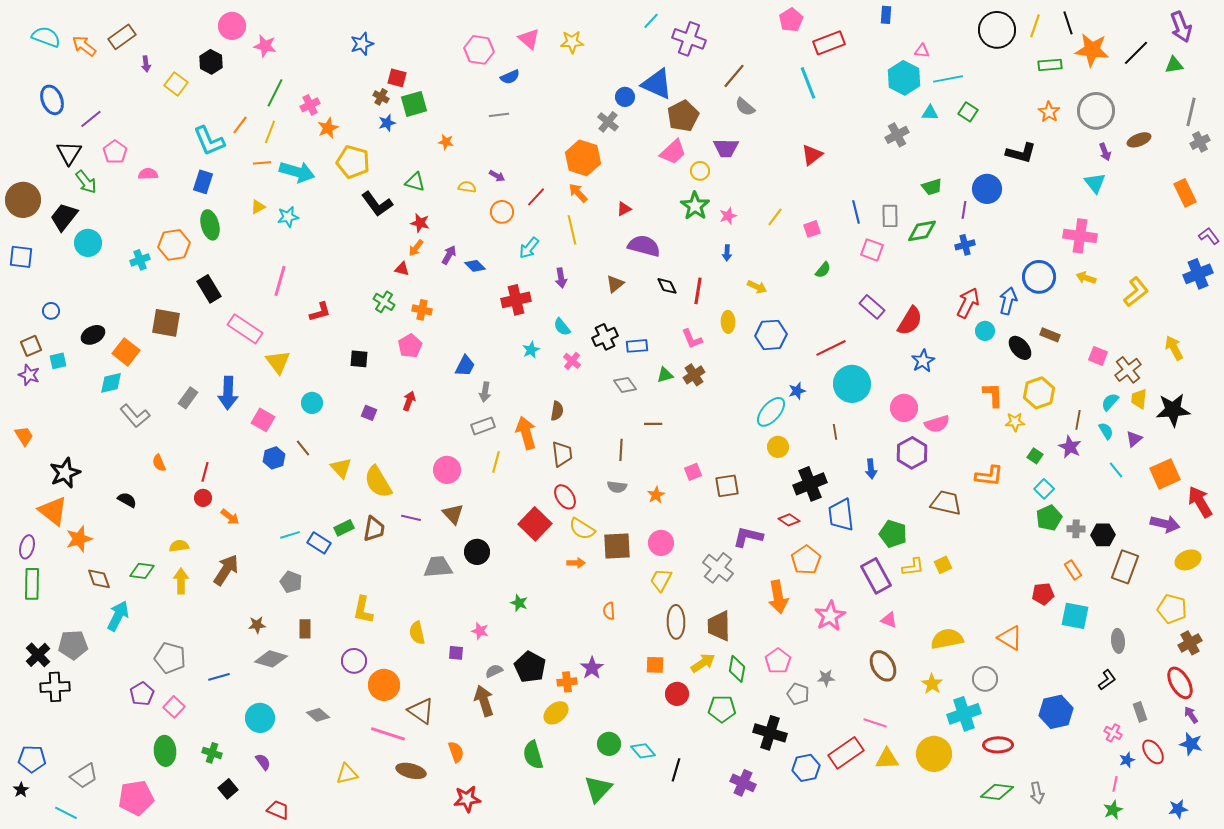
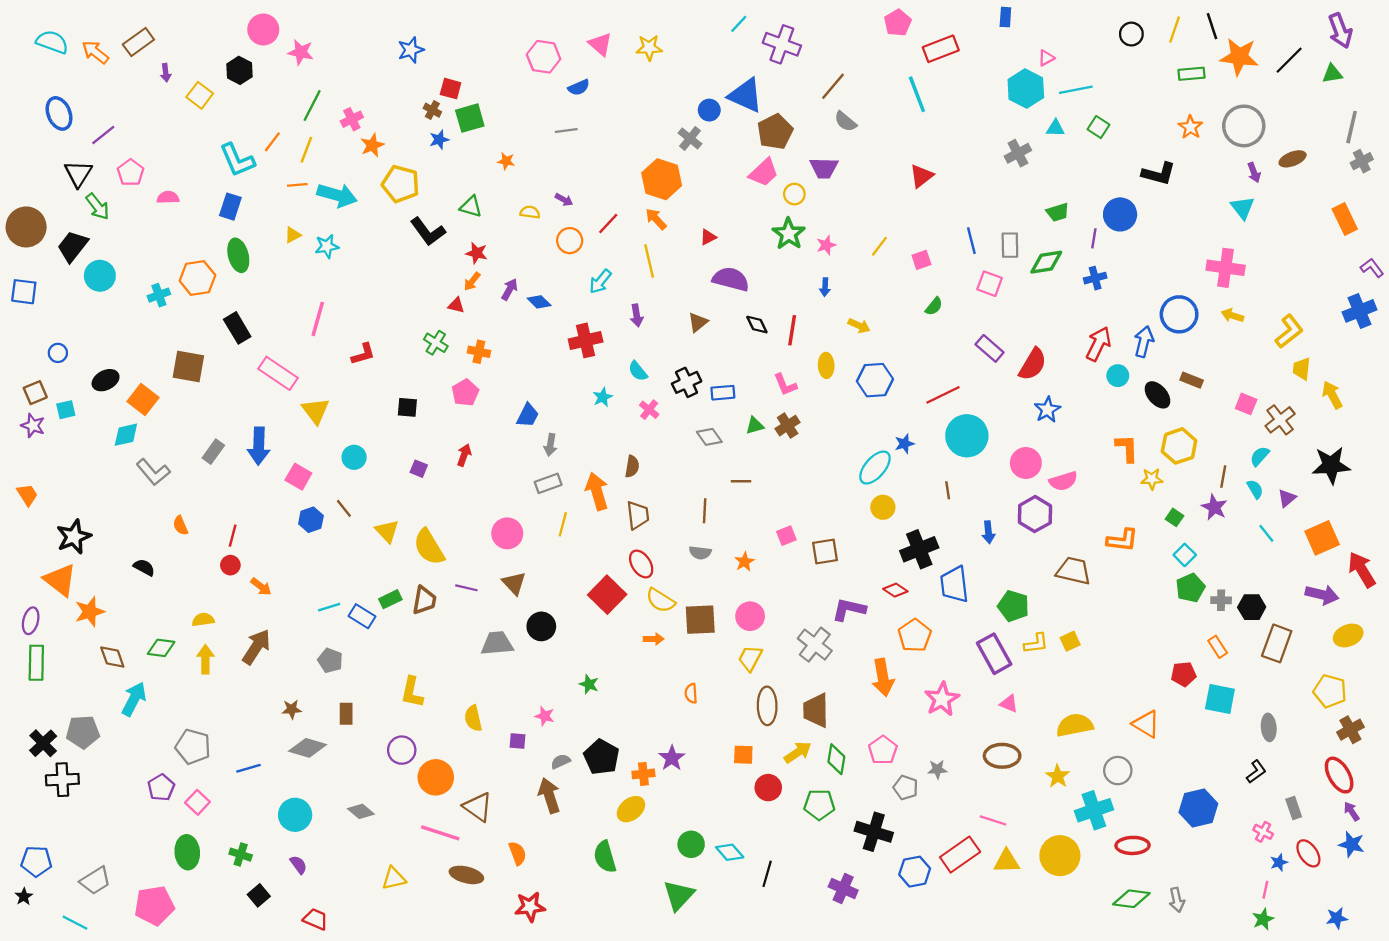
black circle: (997, 30) -> (1131, 34), size x0.6
pink triangle: (922, 51) -> (1046, 58), turned -35
yellow trapezoid: (1139, 399) -> (1302, 369), moved
brown ellipse: (883, 666) -> (1002, 756), turned -60

